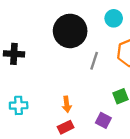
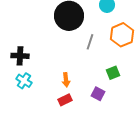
black cross: (14, 54) -> (20, 56), moved
cyan cross: (19, 105) -> (24, 81), turned 35

